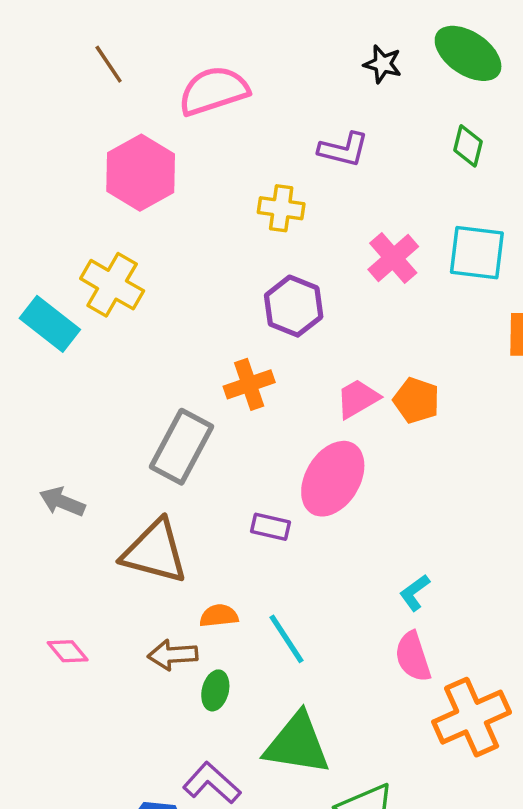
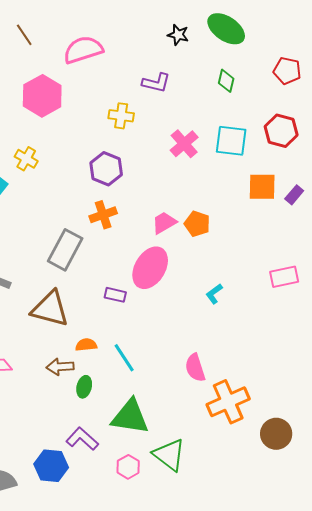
yellow cross: (112, 285) -> (26, 159), size x0.7
purple hexagon: (294, 306) -> (106, 169), moved
cyan L-shape: (415, 593) -> (214, 294), moved

